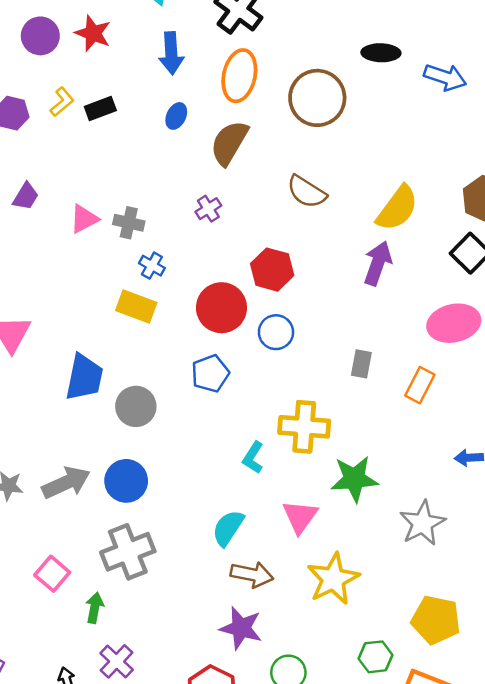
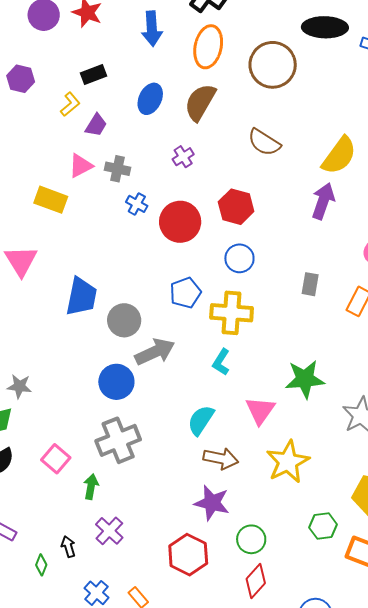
black ellipse: (381, 53) -> (325, 27), size x1.4
yellow L-shape: (62, 102) -> (70, 104), moved
blue ellipse: (176, 116) -> (150, 99), moved, size x1.4
purple trapezoid: (26, 196) -> (96, 125), moved
yellow rectangle: (136, 306) -> (51, 200), moved
red circle: (221, 308) -> (180, 222), moved
yellow cross: (304, 427) -> (232, 313), moved
gray arrow: (66, 483) -> (155, 352), moved

